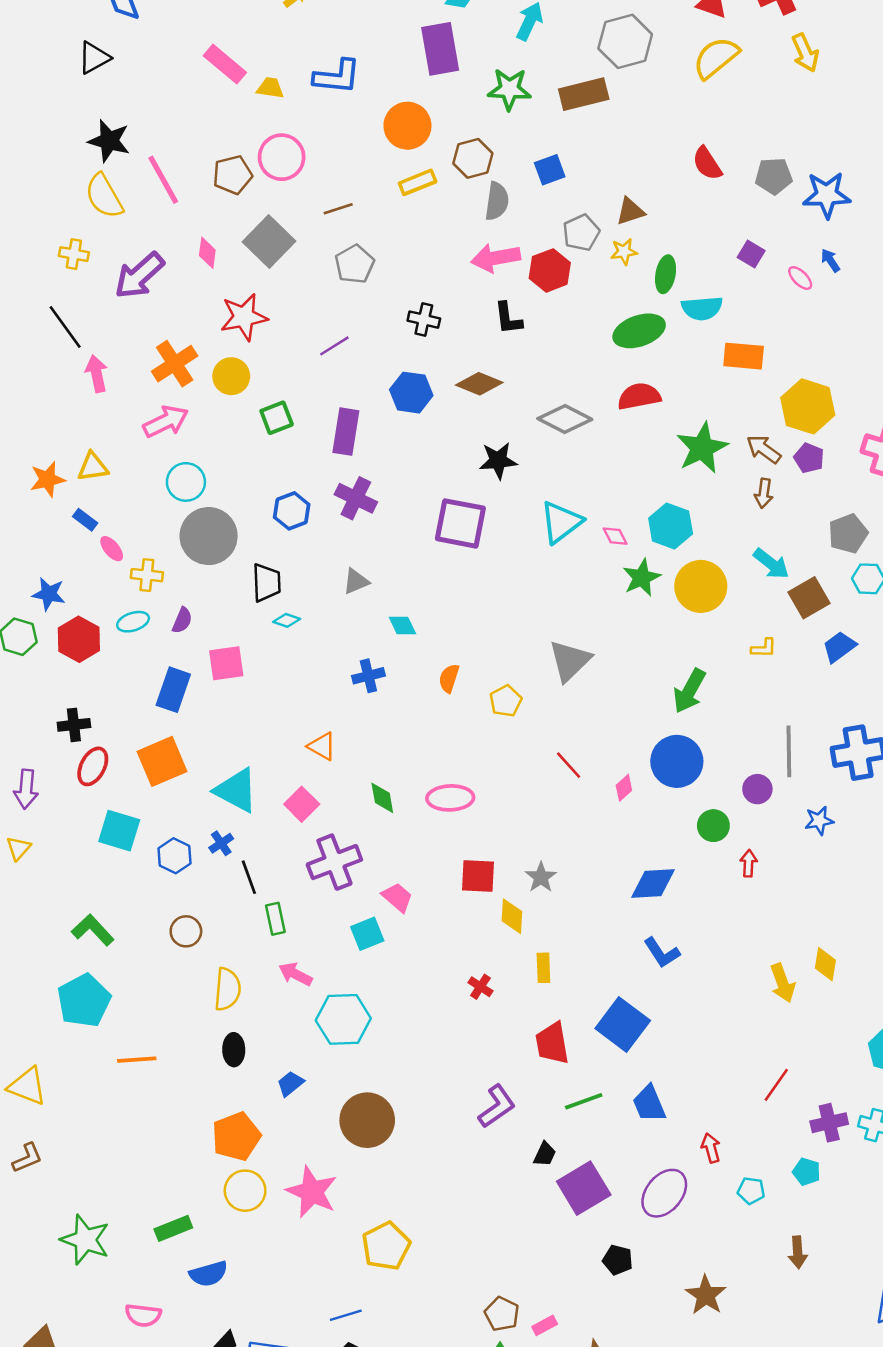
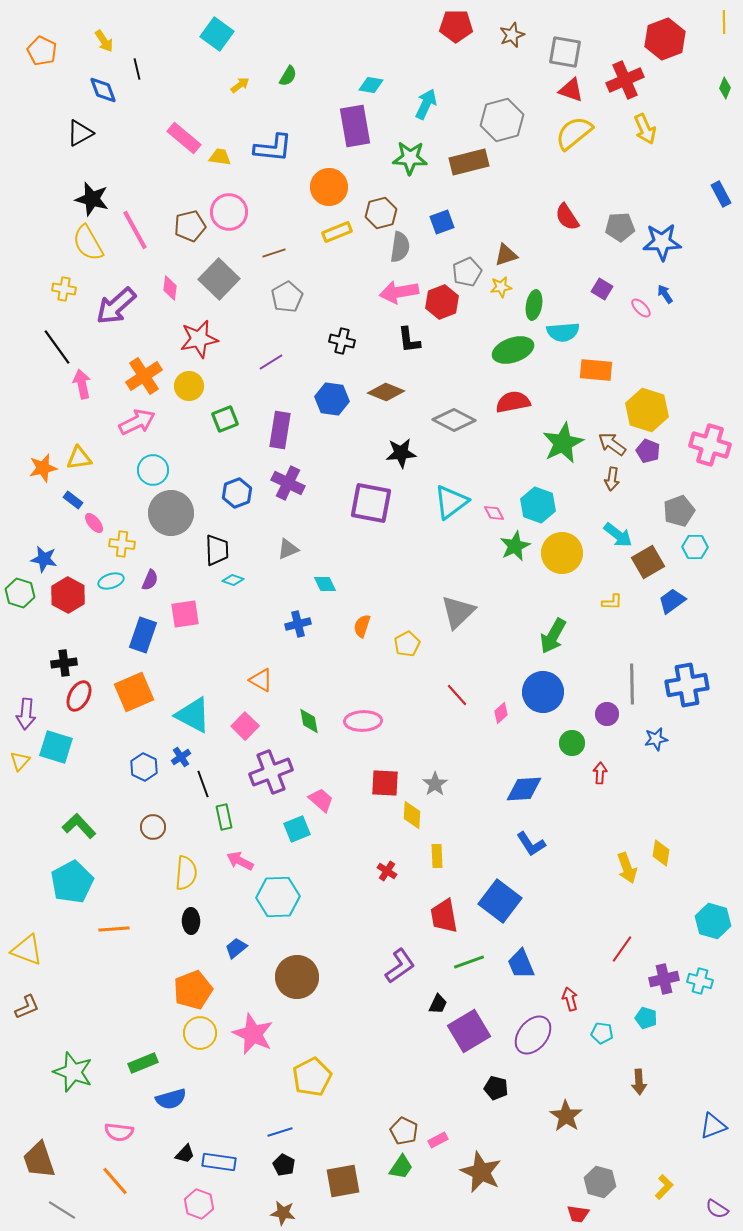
cyan square: (119, 831) -> (56, 747), moved

